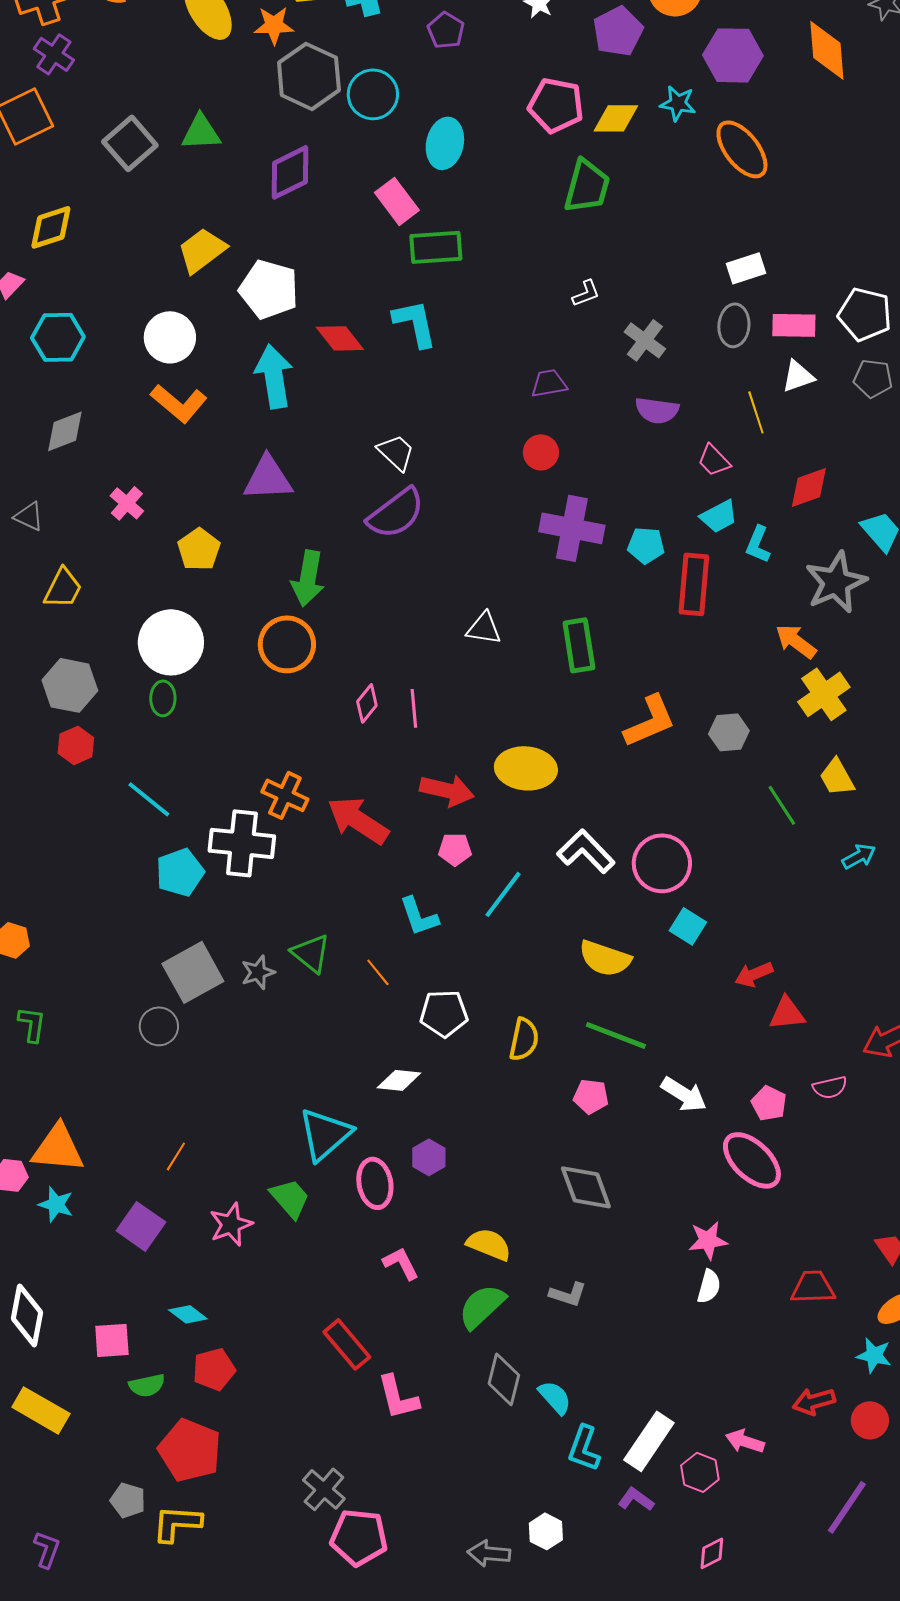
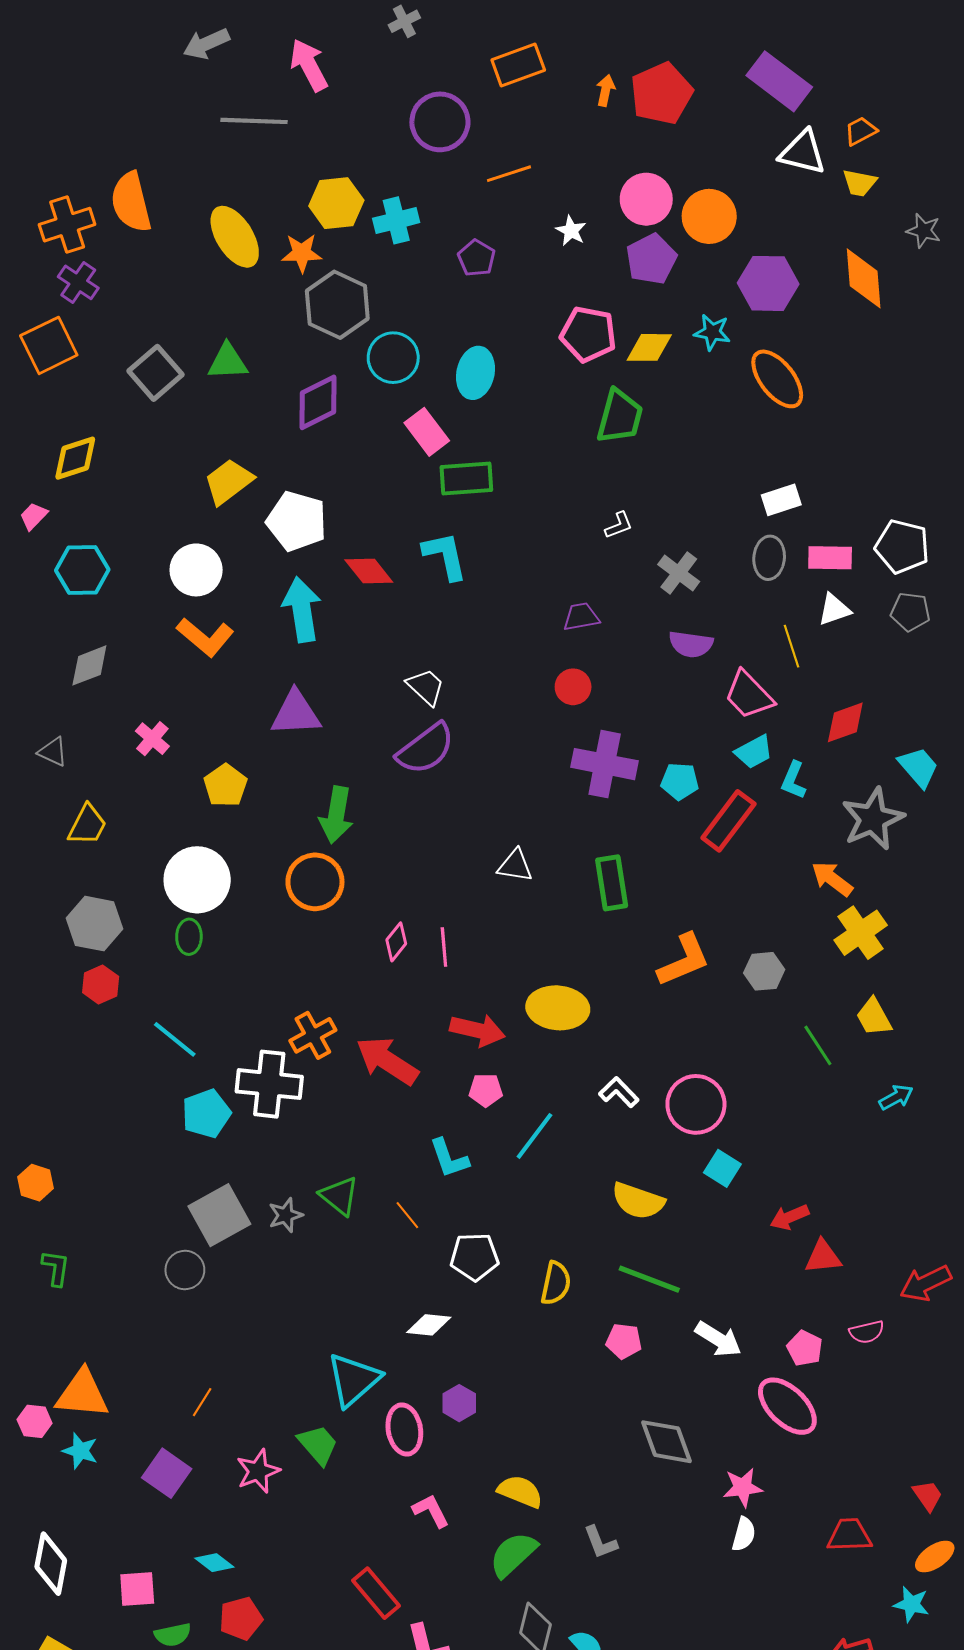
cyan circle: (373, 94) -> (393, 358), moved
pink trapezoid: (714, 460) -> (749, 695), size x1.5
red rectangle: (694, 584) -> (728, 821), turned 32
orange cross: (285, 795) -> (313, 1035), turned 36
white L-shape: (586, 851) -> (619, 1092), size x0.7
gray diamond: (586, 1187) -> (666, 1442), moved
gray L-shape: (568, 1294) -> (600, 1542), turned 51

